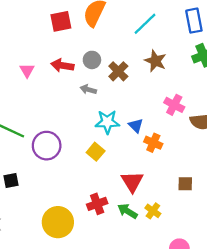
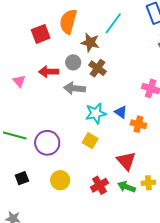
brown star: (155, 61) -> (90, 42), moved
gray arrow: (88, 90) -> (75, 88), size x1.5
yellow cross: (153, 211) -> (148, 183), turned -32
yellow circle: (58, 222) -> (60, 180), moved, size x0.7

